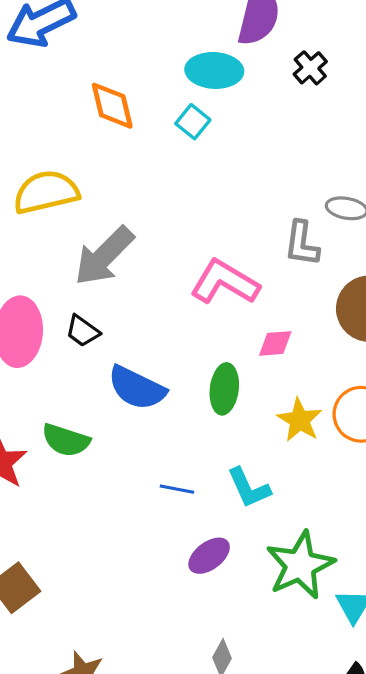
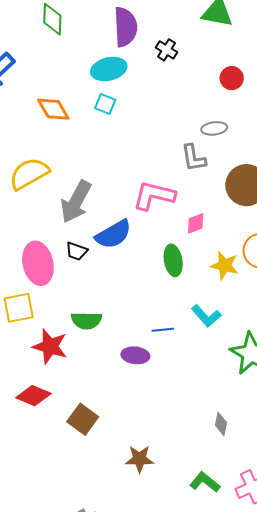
blue semicircle: (137, 388) -> (113, 234), moved, turned -39
purple ellipse: (209, 556) -> (135, 355), moved, turned 60

